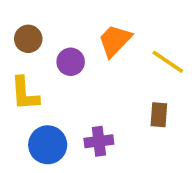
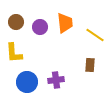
orange trapezoid: (115, 41) -> (65, 23), turned 130
purple circle: (71, 62) -> (40, 27), moved

